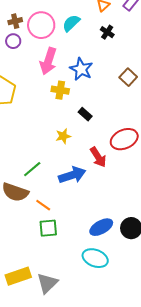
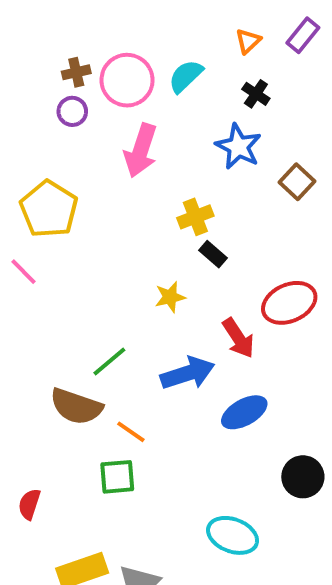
blue star: (81, 69) -> (238, 147), moved
yellow cross: (60, 90) -> (195, 217), moved, turned -30
blue ellipse: (101, 227) -> (244, 412), moved
green square: (48, 228) -> (117, 477), moved

